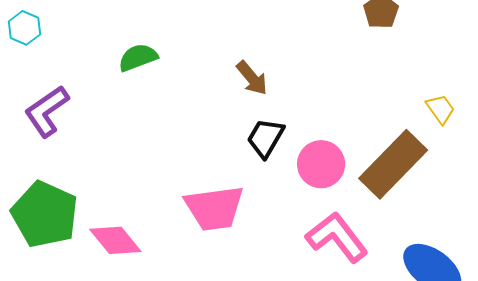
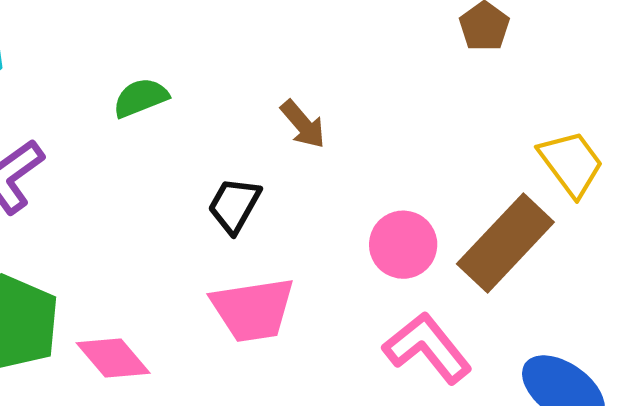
yellow trapezoid: (440, 109) -> (571, 163), size x1.6
black trapezoid: (266, 138) -> (234, 205), moved

